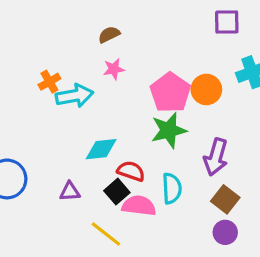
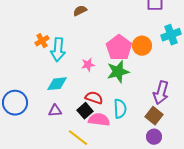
pink star: (114, 69) -> (88, 65), moved
cyan arrow: (75, 96) -> (58, 50), turned 105
cyan diamond: (101, 149) -> (57, 84), moved
purple arrow: (216, 157) -> (161, 93), moved

